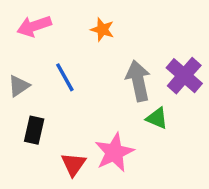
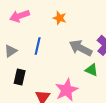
blue line: (65, 77) -> (38, 46), turned 42
gray arrow: (138, 81) -> (81, 48), turned -50

